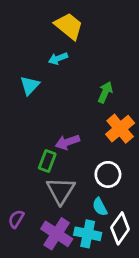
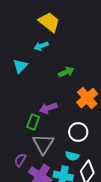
green arrow: (105, 92) -> (66, 72), moved, turned 42
cyan semicircle: (100, 207) -> (72, 156), turned -48
purple semicircle: (16, 219) -> (20, 160), moved

